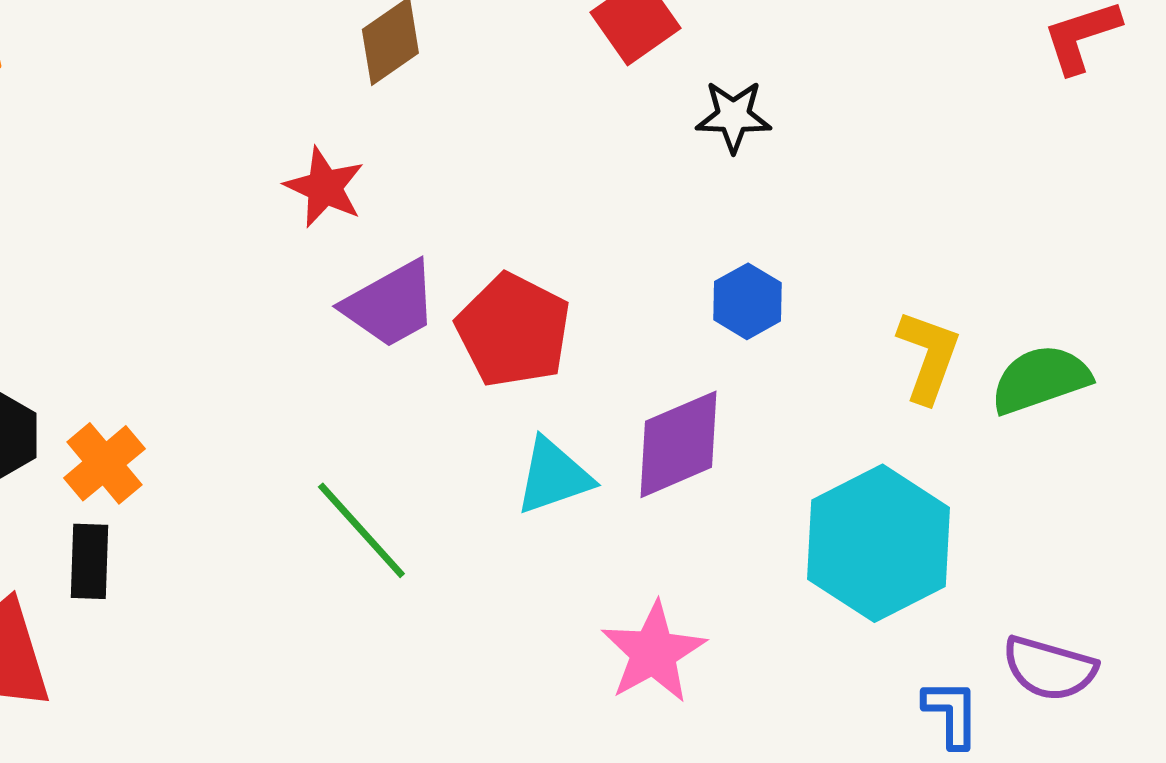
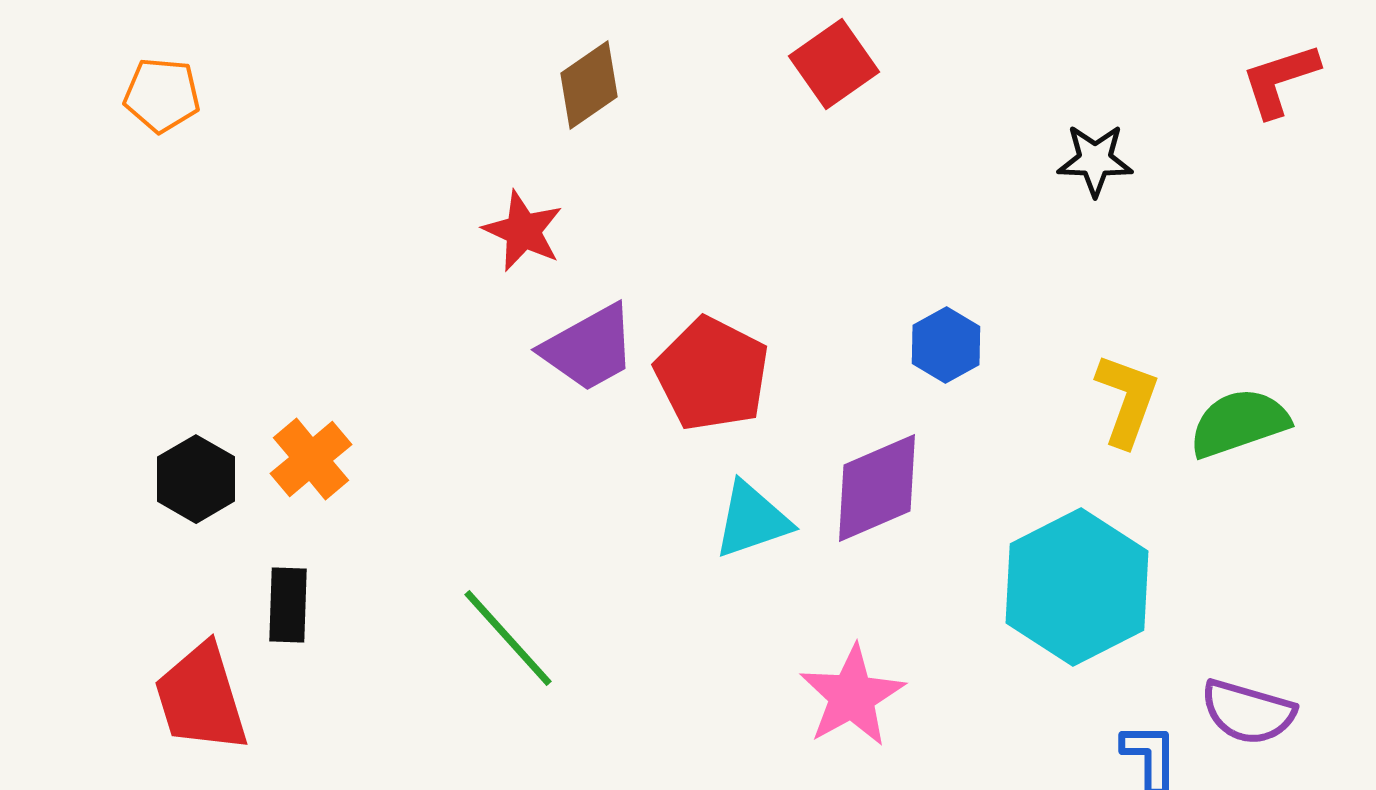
black star: (733, 116) -> (1095, 160), moved
orange cross: (104, 463) -> (311, 459), moved
green line: (361, 530) -> (508, 638), moved

